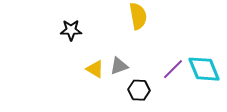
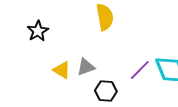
black star: (71, 30) -> (38, 31), turned -30

